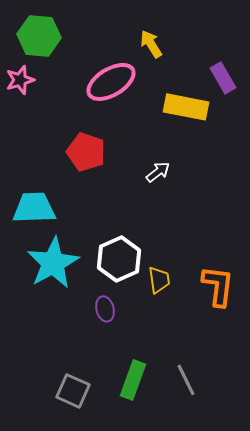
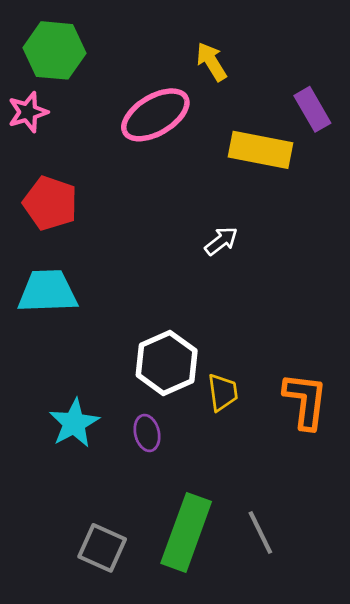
red pentagon: (86, 152) -> (50, 203), moved
cyan star: (53, 263) -> (74, 423), moved, size x0.7
green rectangle: (133, 380) -> (186, 532), size x1.4

